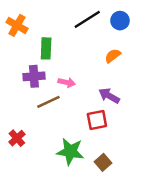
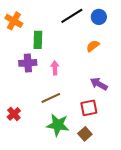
pink arrow: (67, 82) -> (55, 68), turned -104
purple arrow: (109, 96) -> (99, 84), moved
brown line: (48, 102) -> (51, 98), moved
red square: (97, 120) -> (89, 108), moved

